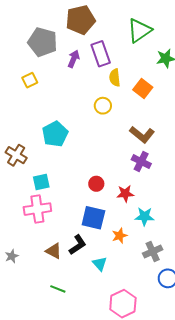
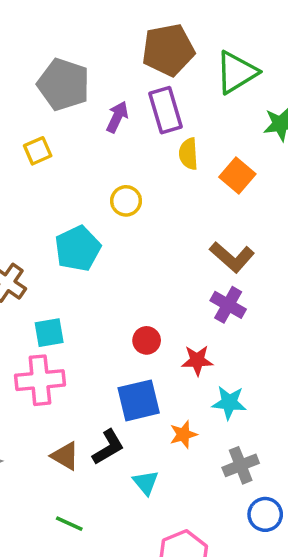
brown pentagon: (80, 20) -> (168, 50), moved
yellow circle: (103, 106) -> (126, 201), moved
blue square: (93, 218) -> (139, 400), turned -30

